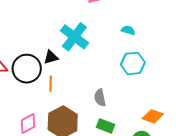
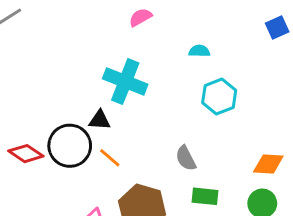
black triangle: (51, 57) -> (100, 120), turned 35
orange line: (51, 84) -> (110, 158), turned -35

